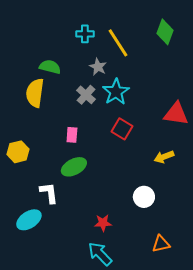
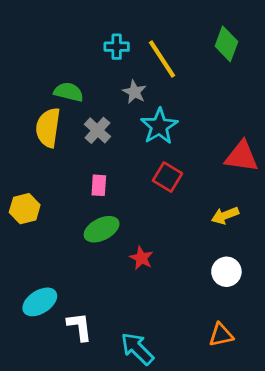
gray cross: (86, 95) -> (97, 130), moved
white L-shape: (49, 193) -> (80, 327), moved
white circle: (144, 197) -> (226, 272), moved
red star: (103, 223) -> (141, 258), moved, turned 30

